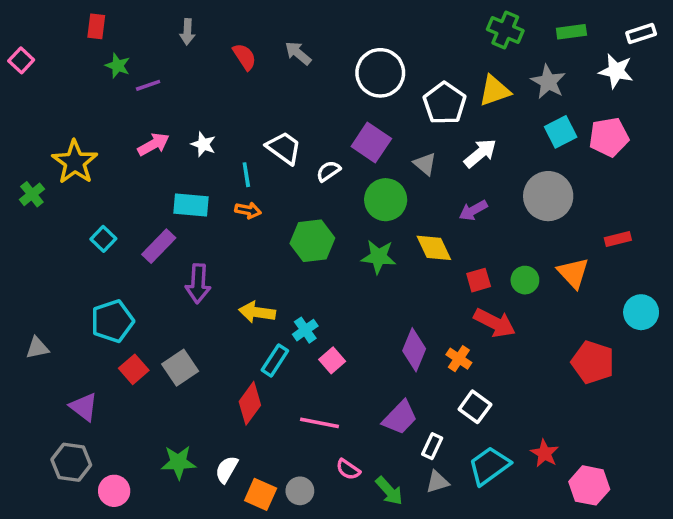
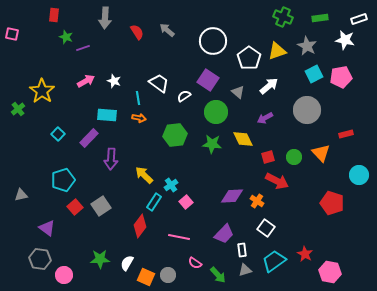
gray arrow: (187, 32) -> (105, 18), size x1.5
pink square: (21, 60) -> (12, 34), turned -32
yellow arrow: (257, 312) -> (144, 175), turned 36
purple diamond: (414, 350) -> (232, 196), turned 65
white rectangle: (432, 446) -> (242, 250), turned -32

